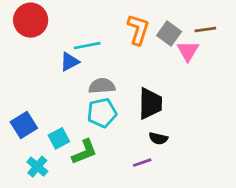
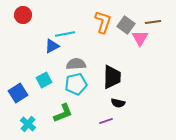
red circle: (31, 20) -> (23, 15), size x0.7
cyan square: (59, 138) -> (44, 80), moved

